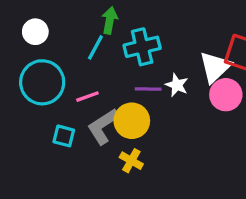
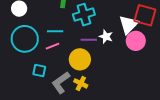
cyan line: (95, 47) -> (55, 31), moved, turned 63
gray L-shape: (103, 126) -> (61, 83), moved

